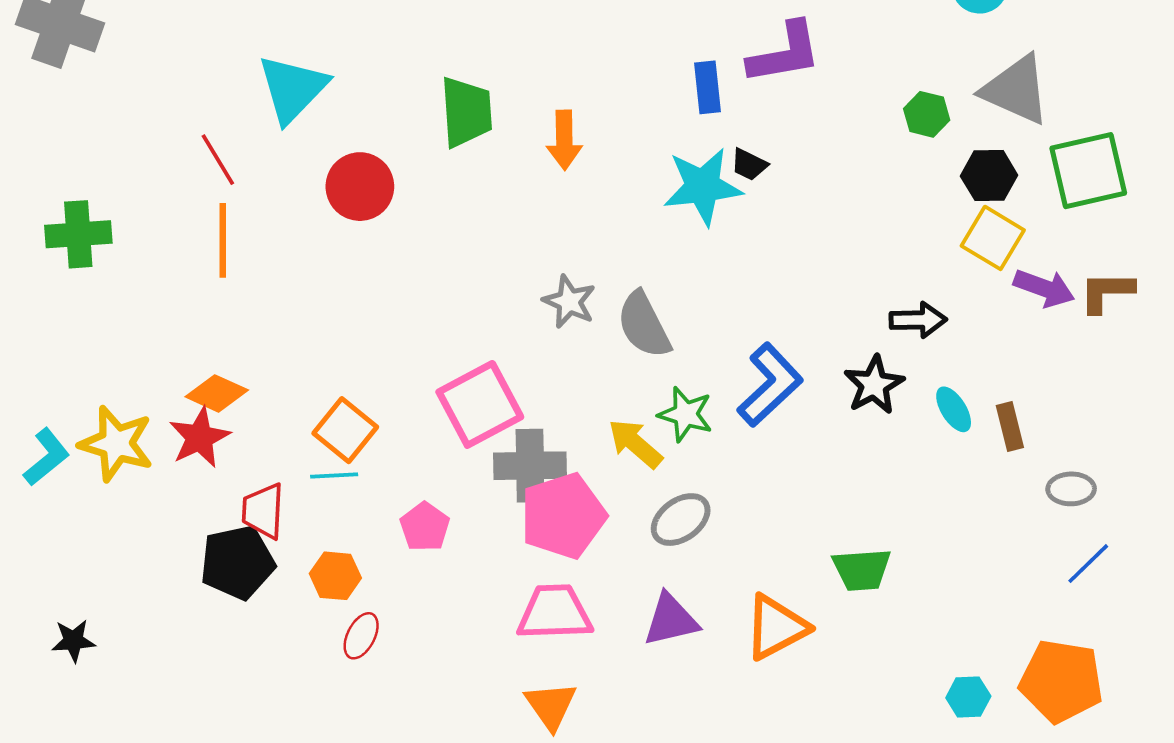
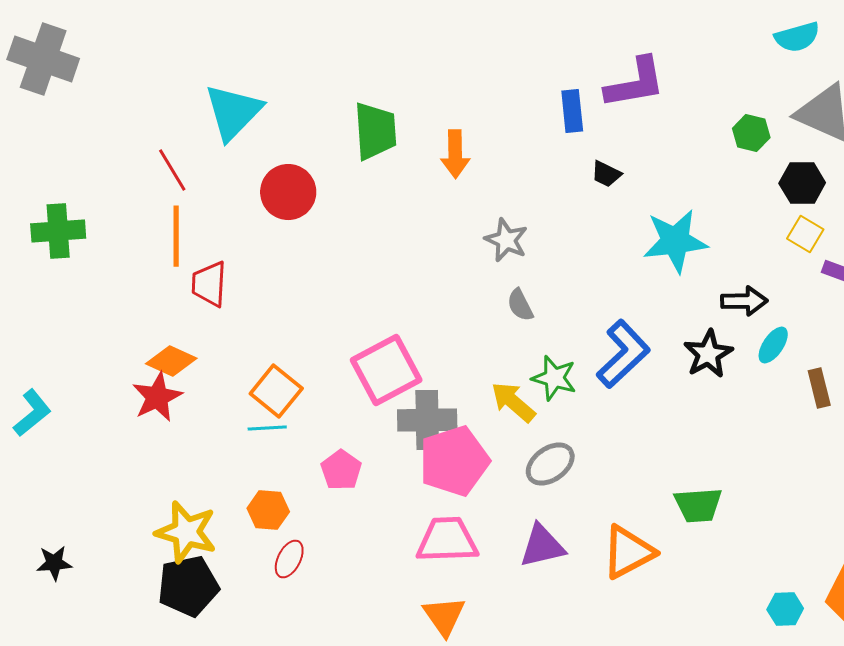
cyan star: (703, 187) -> (675, 241), moved
yellow square: (993, 238) -> (805, 234), size x0.7
gray star: (569, 302) -> (506, 240), moved
gray semicircle: (644, 325) -> (520, 305), size x0.6
cyan ellipse: (954, 409) -> (773, 345), moved, turned 66
yellow star: (116, 444) -> (186, 532), moved
red trapezoid: (263, 511) -> (209, 284), moved
black pentagon: (237, 562) -> (188, 586), moved

